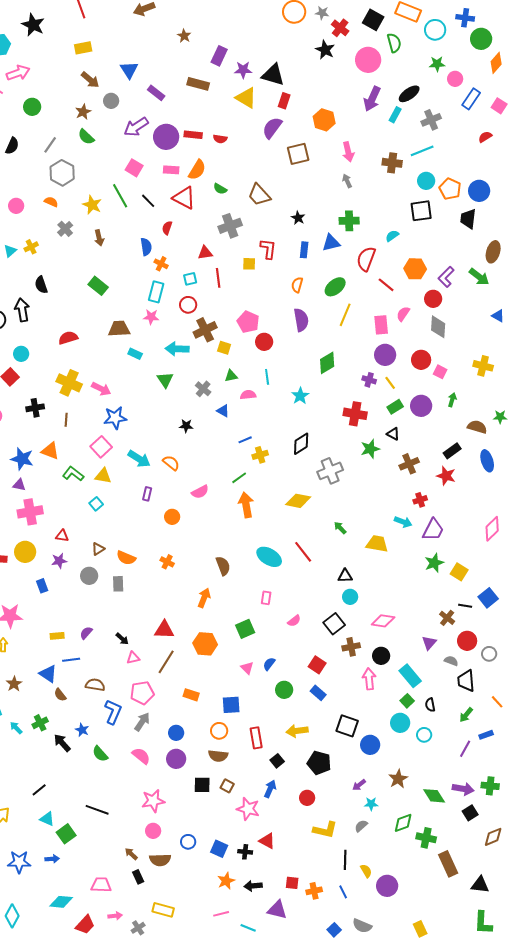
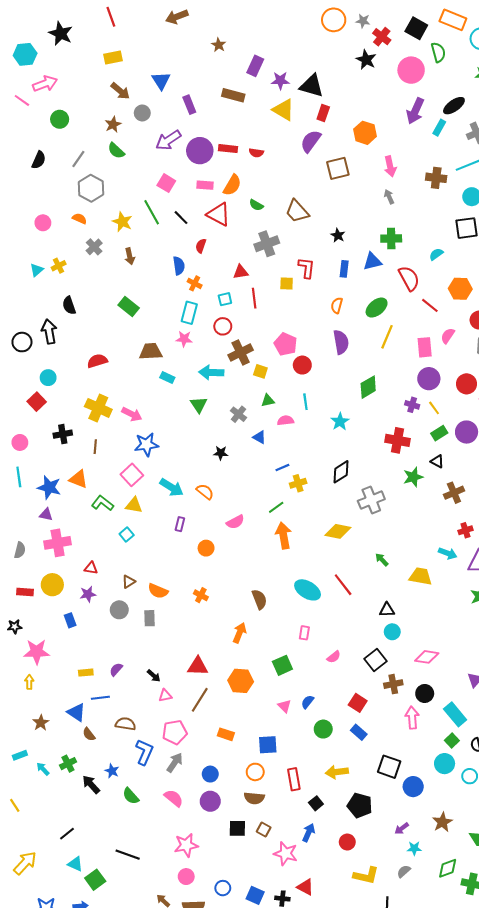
purple rectangle: (156, 93) -> (189, 105), turned 30
red semicircle: (366, 259) -> (409, 278), turned 130

